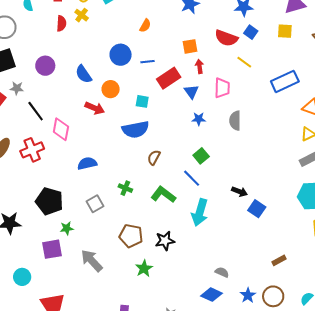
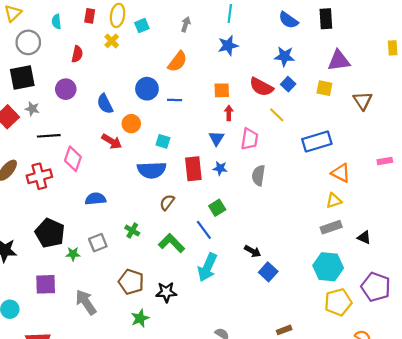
red semicircle: (61, 23) -> (77, 54), moved
orange semicircle: (145, 26) -> (177, 62), size x1.5
red rectangle: (169, 78) -> (193, 169), moved, turned -70
black line: (36, 111) -> (49, 136), turned -65
green star: (67, 228) -> (73, 254), moved

